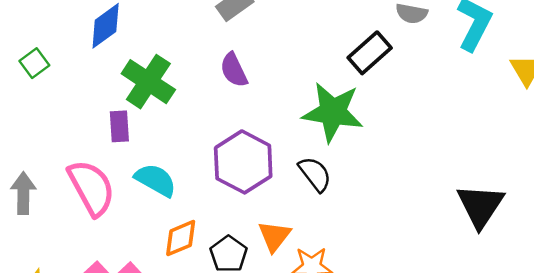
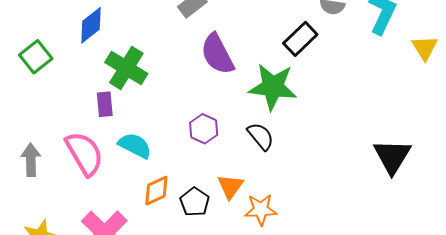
green square: (34, 63) -> (36, 57), size x1.4
purple semicircle: (234, 70) -> (217, 54), moved, size x1.5
purple hexagon: (243, 162) -> (204, 129), size x0.6

